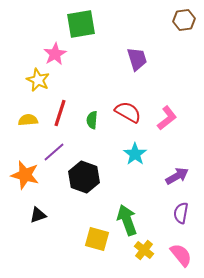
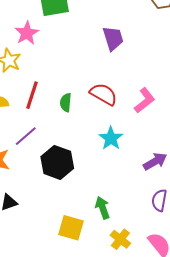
green arrow: (127, 220) -> (103, 208), size x0.7

